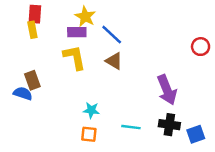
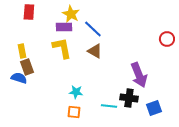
yellow rectangle: (32, 30) -> (22, 51), moved
black cross: (169, 125) -> (129, 98), moved
blue square: (196, 134) -> (154, 108), moved

